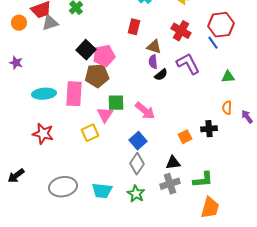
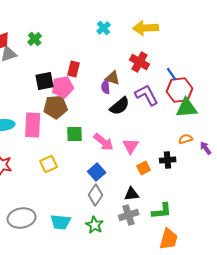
red hexagon: (221, 25) -> (180, 90), moved
red rectangle: (134, 27) -> (74, 69), moved
black square: (86, 50) -> (45, 81), turned 36
purple semicircle: (153, 62) -> (106, 87), moved
black semicircle: (161, 75) -> (120, 106), size x1.5
green triangle: (228, 77) -> (187, 108), size x1.6
orange semicircle: (227, 108) -> (186, 139), turned 72
pink triangle: (105, 115) -> (131, 146), moved

